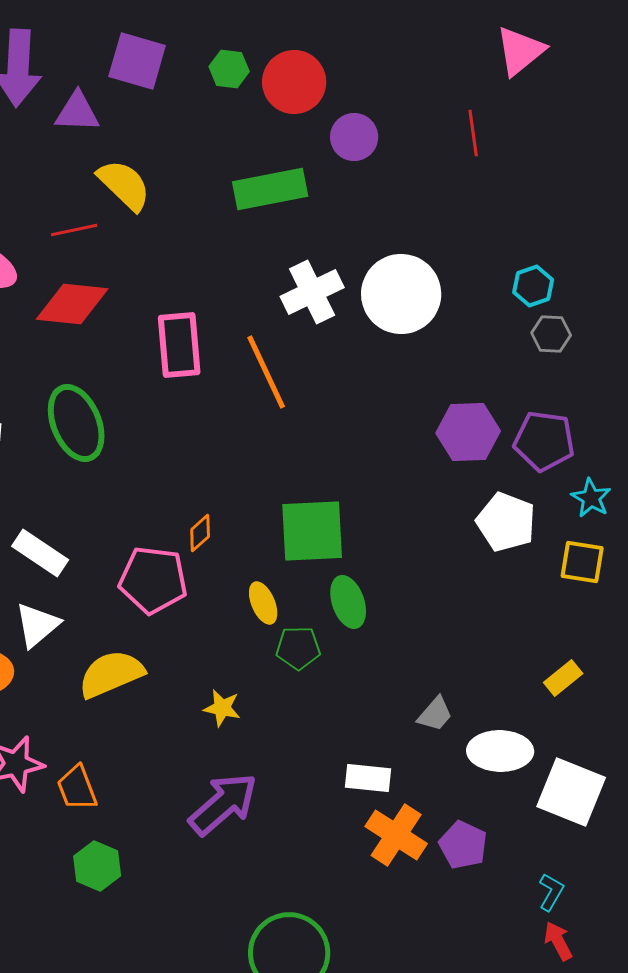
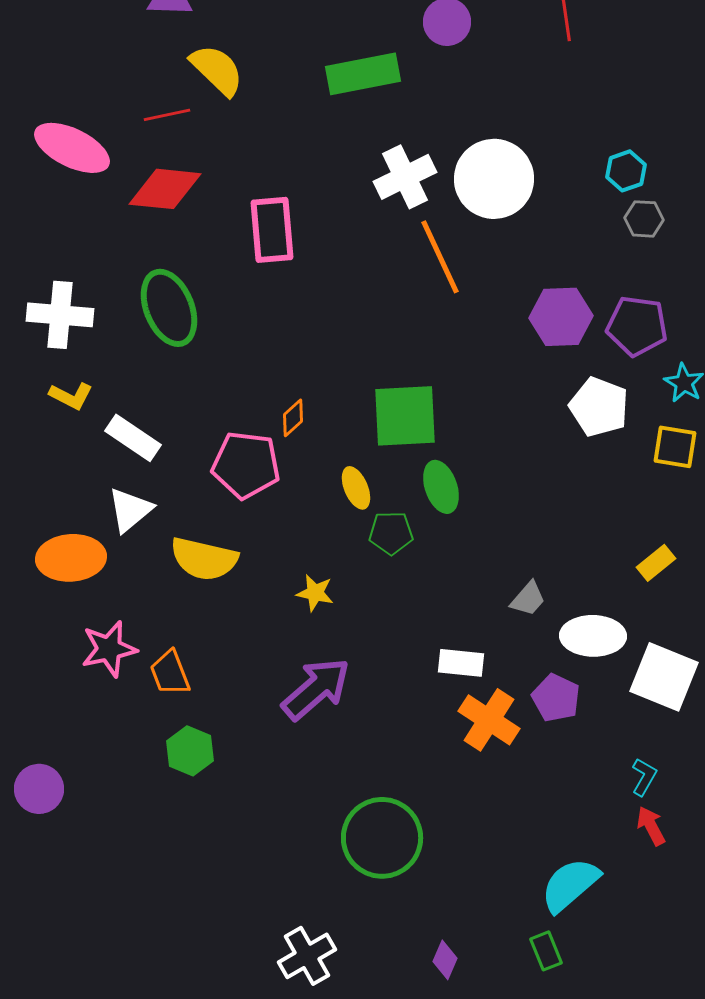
orange line: (266, 372) -> (440, 257), moved
yellow semicircle: (111, 674) -> (204, 559), turned -144
purple pentagon: (463, 845) -> (556, 698), moved

